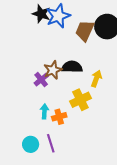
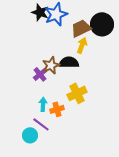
brown trapezoid: (85, 31) -> (81, 28), turned 40
yellow arrow: (96, 79) -> (82, 45), moved
purple line: (51, 143) -> (41, 124), moved, turned -36

